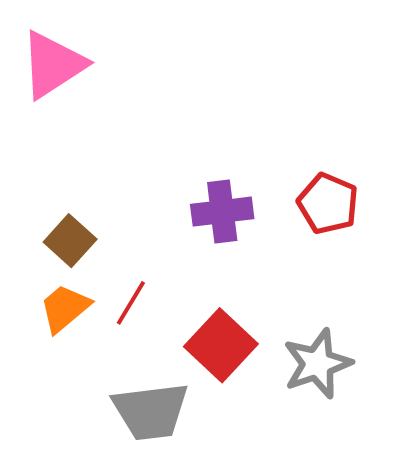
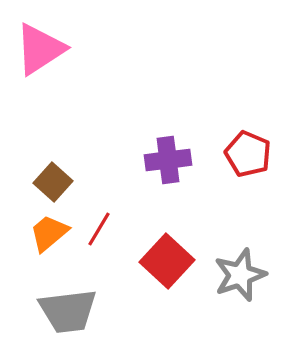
gray trapezoid: (151, 411) -> (68, 311), moved

